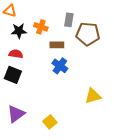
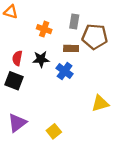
black star: (19, 31) -> (41, 59), moved
brown rectangle: (57, 45) -> (71, 48), moved
red semicircle: (16, 54) -> (17, 58), turned -88

